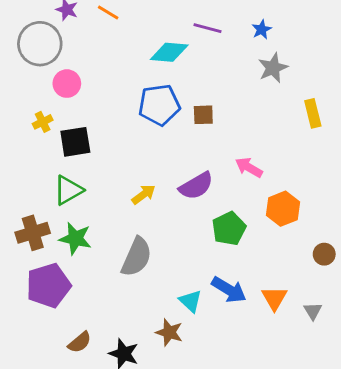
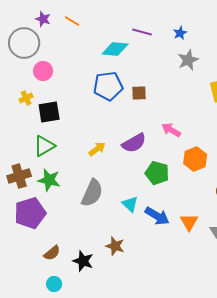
green pentagon: (229, 229) -> (157, 173), turned -30
cyan triangle: (191, 301) -> (130, 204), moved

